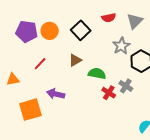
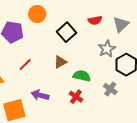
orange circle: (50, 31) -> (37, 14), moved
red cross: (109, 93) -> (76, 97), moved

